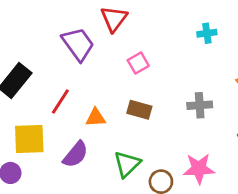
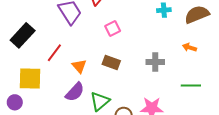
orange triangle: (96, 118) -> (79, 66), turned 49
purple semicircle: (76, 154) -> (75, 92), moved

